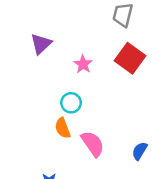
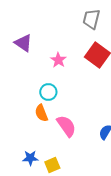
purple triangle: (41, 44) -> (23, 43), turned -42

